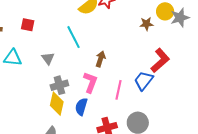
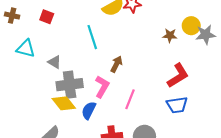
gray triangle: (48, 58) -> (55, 62), moved, turned -32
blue trapezoid: (144, 81) -> (177, 105), moved, turned -145
gray cross: (59, 85) -> (70, 85), size x1.4
yellow diamond: (57, 104) -> (64, 103), turned -60

